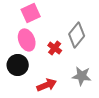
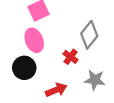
red cross: (55, 48) -> (71, 57), moved

